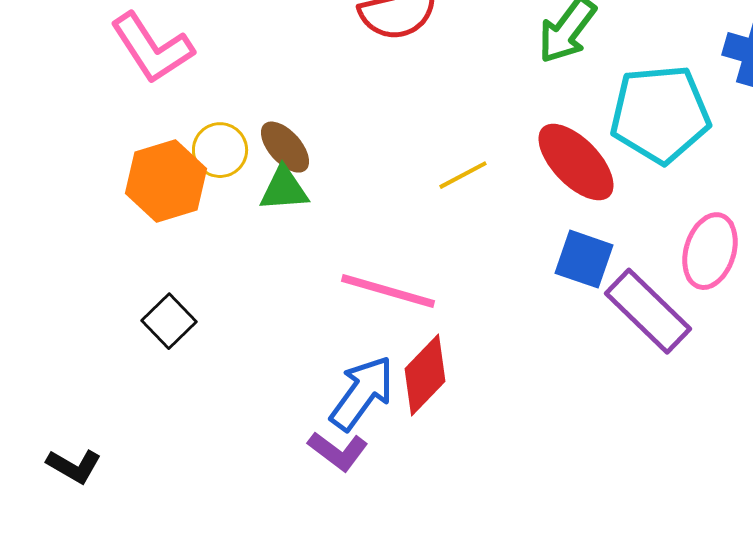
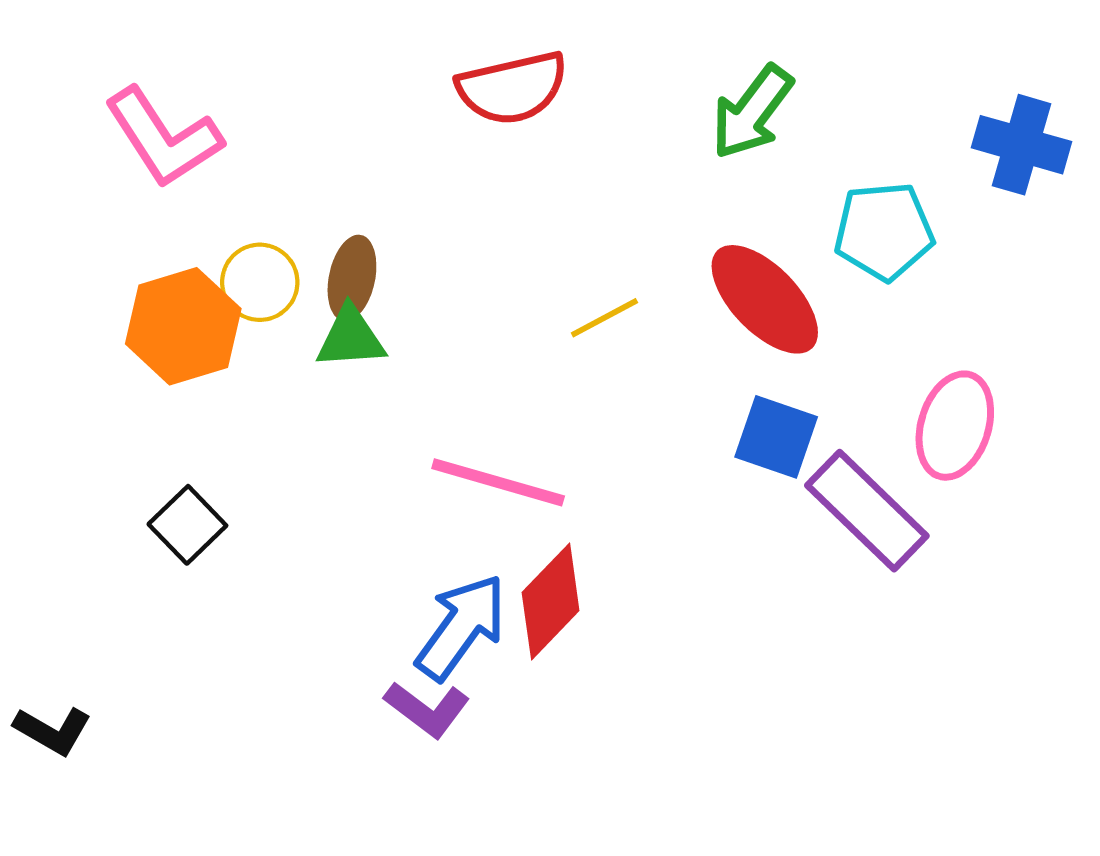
cyan pentagon: (660, 114) -> (884, 231), size x0.7
brown ellipse: (285, 147) -> (352, 278), turned 54

